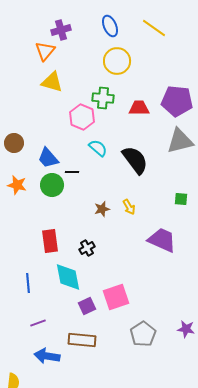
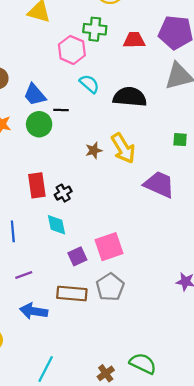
black semicircle: (135, 160) -> (130, 97), turned -48
yellow arrow: (129, 207) -> (123, 148), size x1.8
black cross: (87, 248) -> (63, 193), moved
cyan diamond: (68, 277) -> (57, 225), size x0.7
gray pentagon: (143, 334) -> (110, 287), moved

